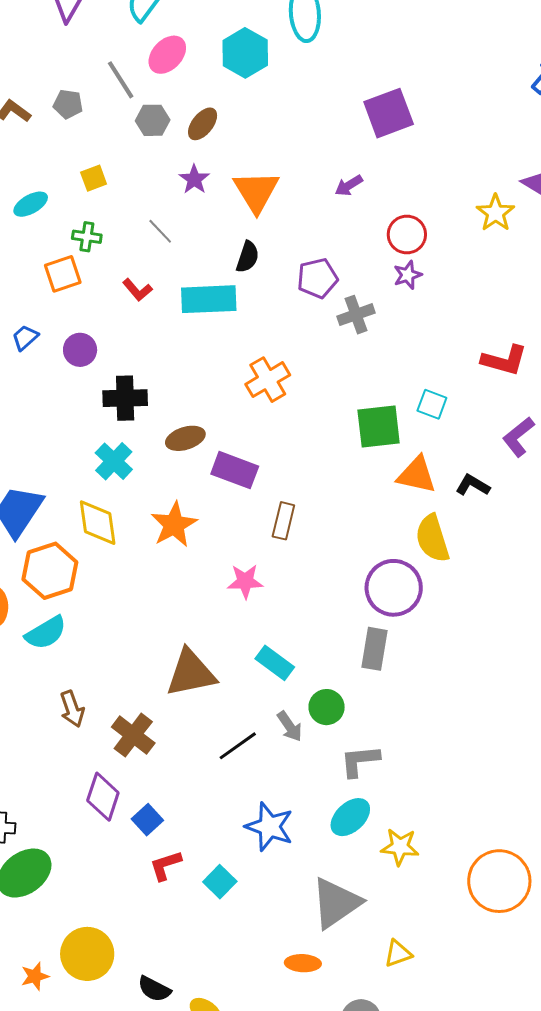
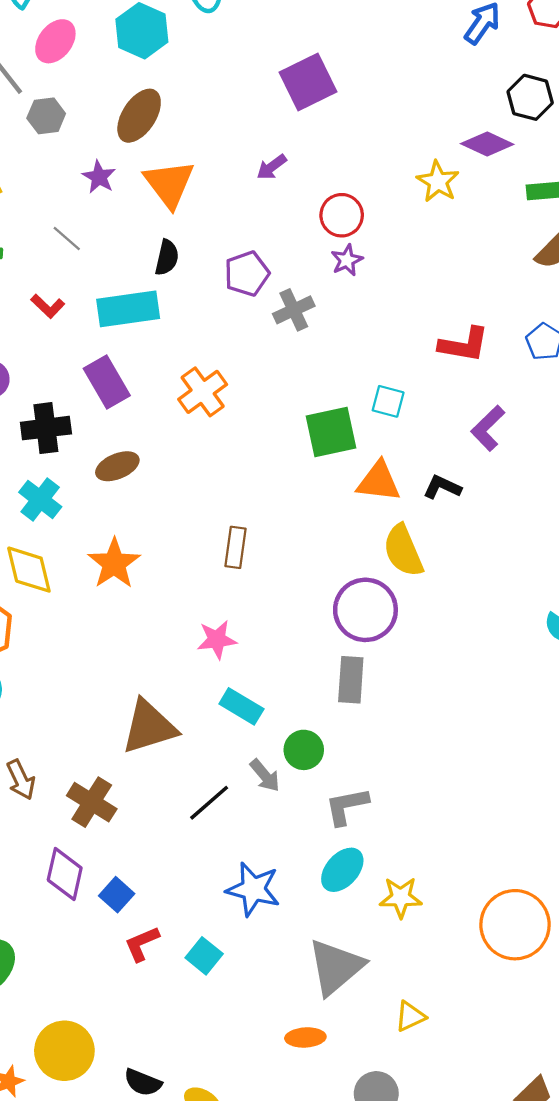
brown ellipse: (203, 124) -> (139, 116), moved, size x1.4
purple rectangle: (235, 470) -> (107, 382), moved, turned 45
pink star: (245, 581) -> (217, 640), moved

